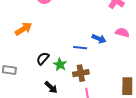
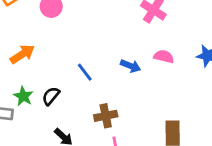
blue line: (80, 48) -> (85, 72), moved, turned 48
green star: (60, 64) -> (23, 96), moved

